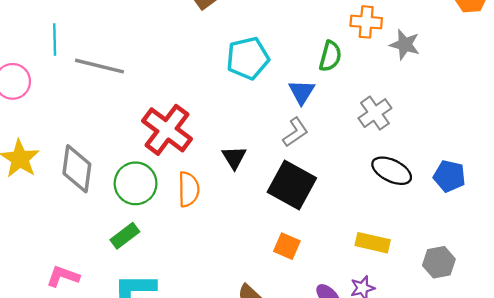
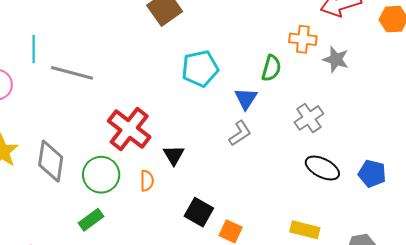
black triangle: (234, 158) -> (174, 155), moved
black square: (292, 185) -> (199, 212), moved, size x0.7
orange semicircle: (189, 189) -> (147, 181), size x0.7

